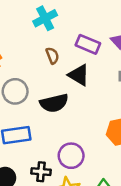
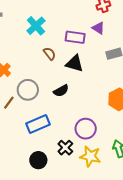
black semicircle: (54, 103) -> (61, 91), size x0.7
black cross: (41, 172) -> (65, 148), turned -35

